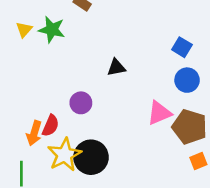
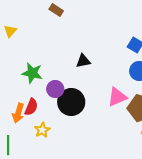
green star: (52, 30) -> (32, 73), moved
yellow star: (64, 155) -> (42, 130), size x0.6
black circle: (91, 157) -> (71, 102), moved

